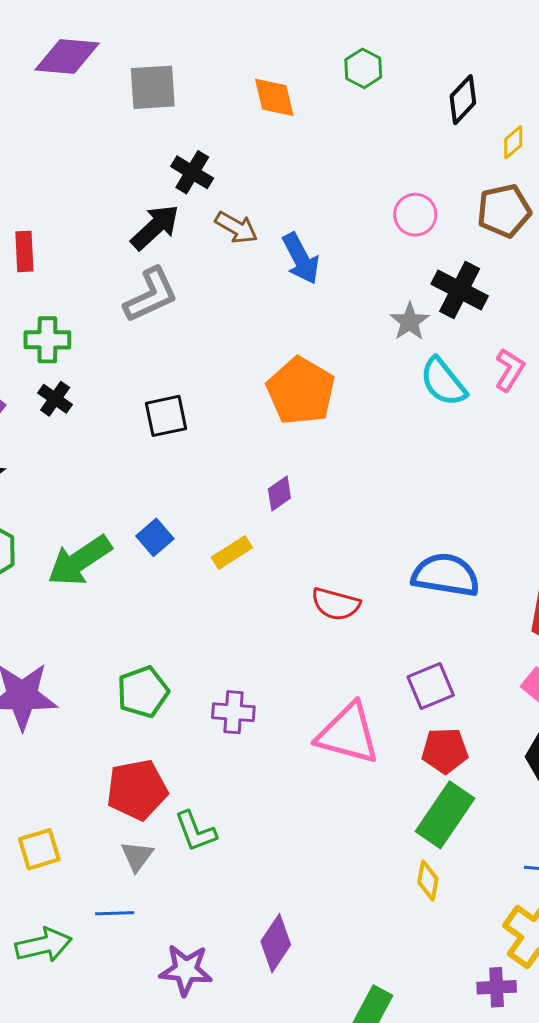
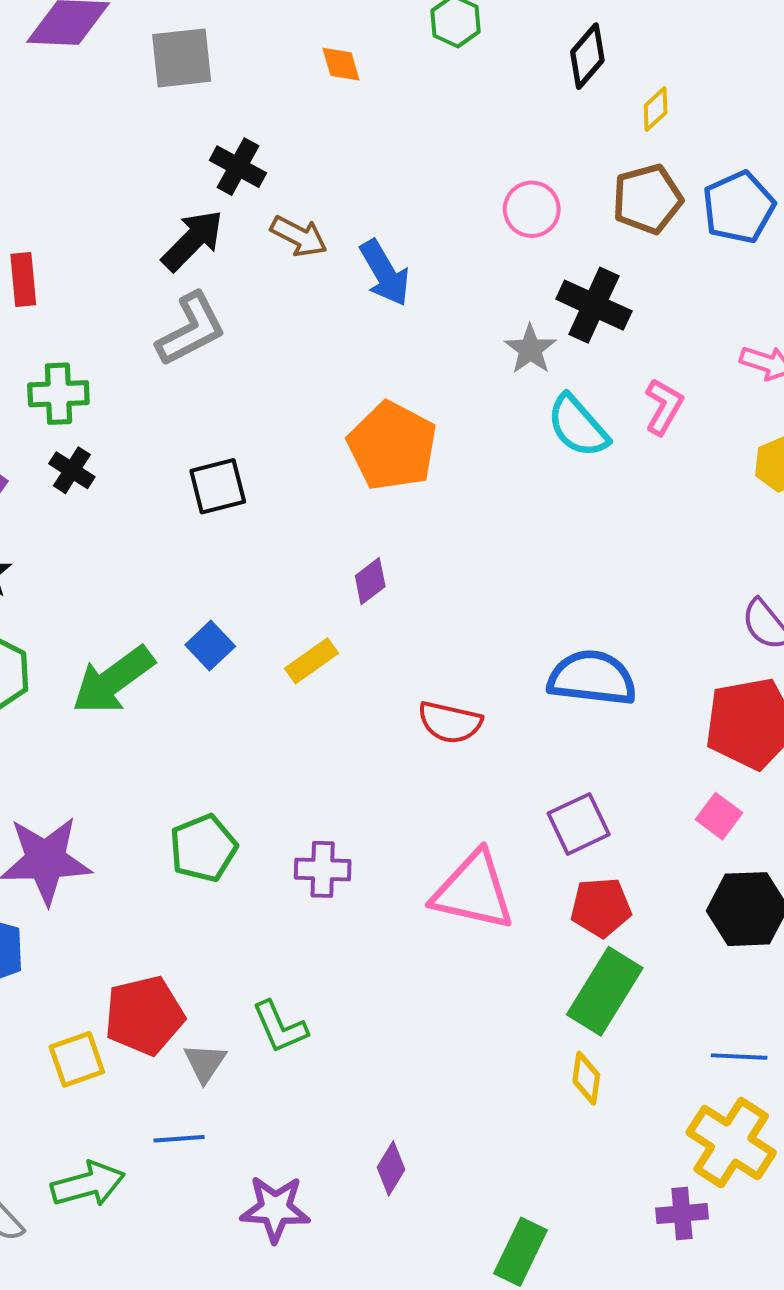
orange diamond: (274, 97) -> (341, 64), size x0.7
red pentagon: (137, 790) -> (144, 1015), moved
purple diamond: (276, 943) -> (391, 1168), size x0.7

